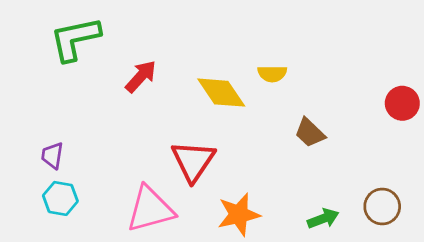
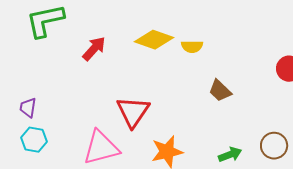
yellow diamond: (221, 93) -> (154, 40), moved, turned -36

